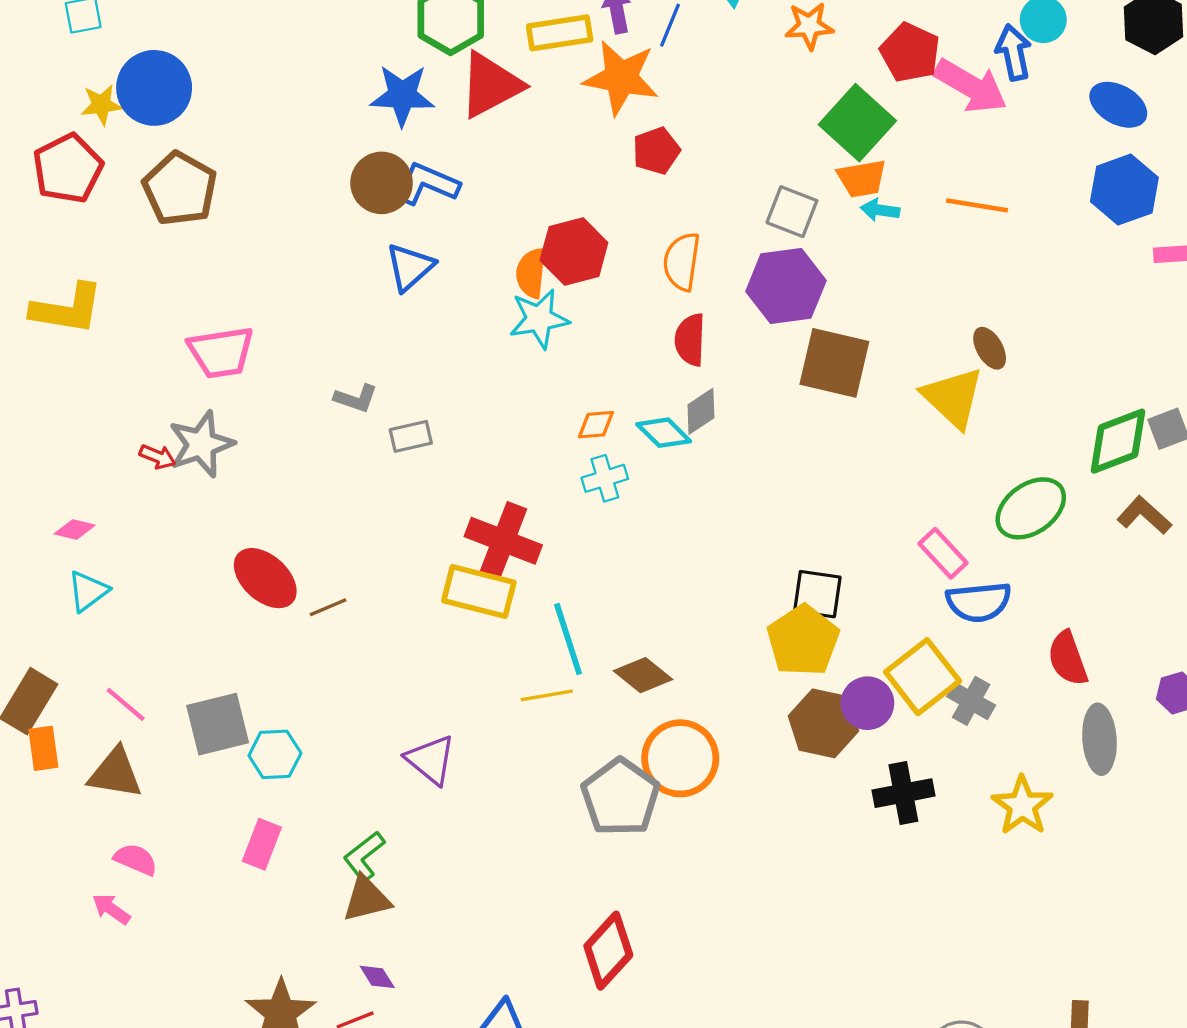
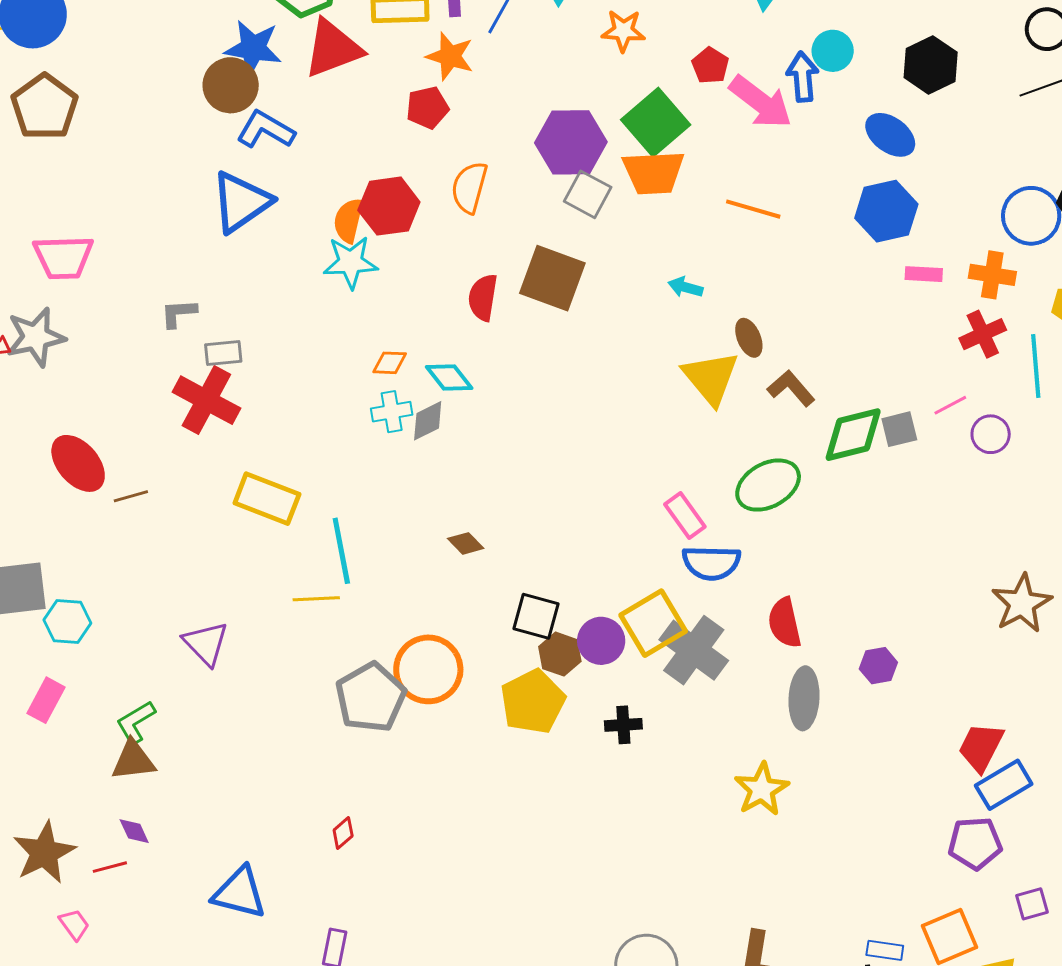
red pentagon: (910, 53) -> (710, 66), size x0.7
orange star: (621, 78) -> (450, 56), size x0.7
red pentagon: (656, 151) -> (427, 108), moved
orange trapezoid: (862, 178) -> (653, 172), size x1.4
brown circle: (382, 183) -> (231, 85), moved
cyan arrow: (880, 210) -> (685, 287), moved
orange semicircle: (682, 262) -> (469, 187), moved
blue triangle: (410, 267) -> (241, 202), size x1.4
purple hexagon: (786, 286) -> (571, 142), moved
brown square: (834, 363) -> (552, 278), moved
gray L-shape: (356, 398) -> (179, 313), turned 150
gray diamond: (701, 411) -> (428, 421), moved
brown L-shape: (1144, 515) -> (791, 388), moved
red cross: (503, 541) -> (206, 400), moved
black square: (817, 594) -> (536, 616), moved
yellow pentagon: (803, 641) -> (533, 702), moved
brown diamond: (643, 675) -> (466, 543), moved, size x0.7
gray cross: (971, 701) -> (694, 650), size x1.6
brown hexagon: (824, 723) -> (560, 654), size x0.7
black cross: (903, 793) -> (623, 725), size x0.7
yellow star: (1022, 806) -> (762, 789), moved
red diamond: (608, 951) -> (343, 833), size x0.5

